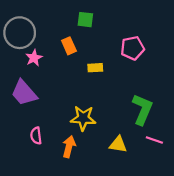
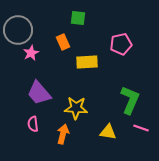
yellow rectangle: (95, 68) -> (87, 62), size x1.5
purple trapezoid: (24, 93) -> (39, 93), moved

